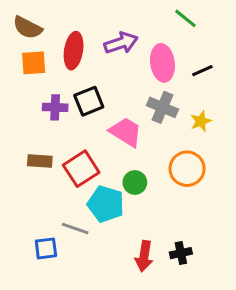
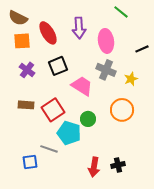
purple arrow: (121, 43) -> (79, 28), turned 105
red ellipse: (74, 51) -> (48, 33), turned -40
black line: (202, 71) -> (142, 49), moved
purple cross: (55, 107) -> (27, 70), moved, turned 35

